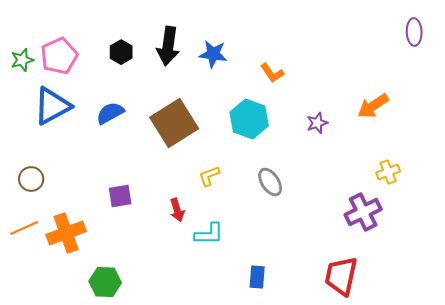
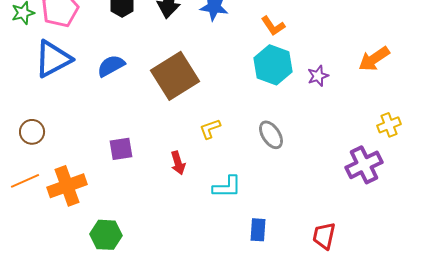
cyan hexagon: (249, 119) -> (273, 65), moved
cyan L-shape: (209, 234) -> (227, 187), moved
red trapezoid: (341, 276) -> (324, 236), moved, size x0.7

